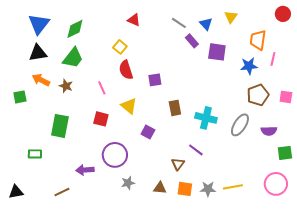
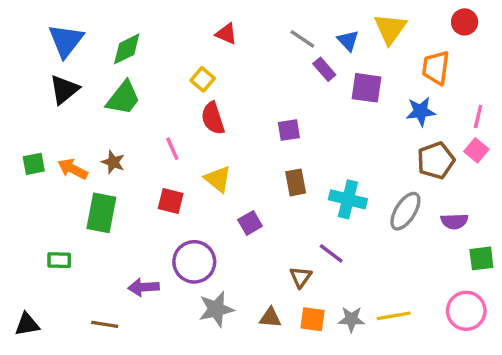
red circle: (283, 14) -> (465, 22), moved
yellow triangle: (231, 17) -> (390, 29), size x1.5
black triangle: (38, 53) -> (64, 90), turned -30
pink line: (273, 59) -> (478, 117), moved
orange arrow: (41, 80) -> (73, 169), moved
purple square: (155, 80) -> (289, 130), moved
brown star: (66, 86) -> (113, 162), moved
pink square: (286, 97) -> (476, 150), moved, turned 32
purple square: (148, 132) -> (250, 223), turned 32
gray star: (128, 183) -> (216, 309), size x1.5
brown line: (62, 192) -> (105, 324), turned 35

